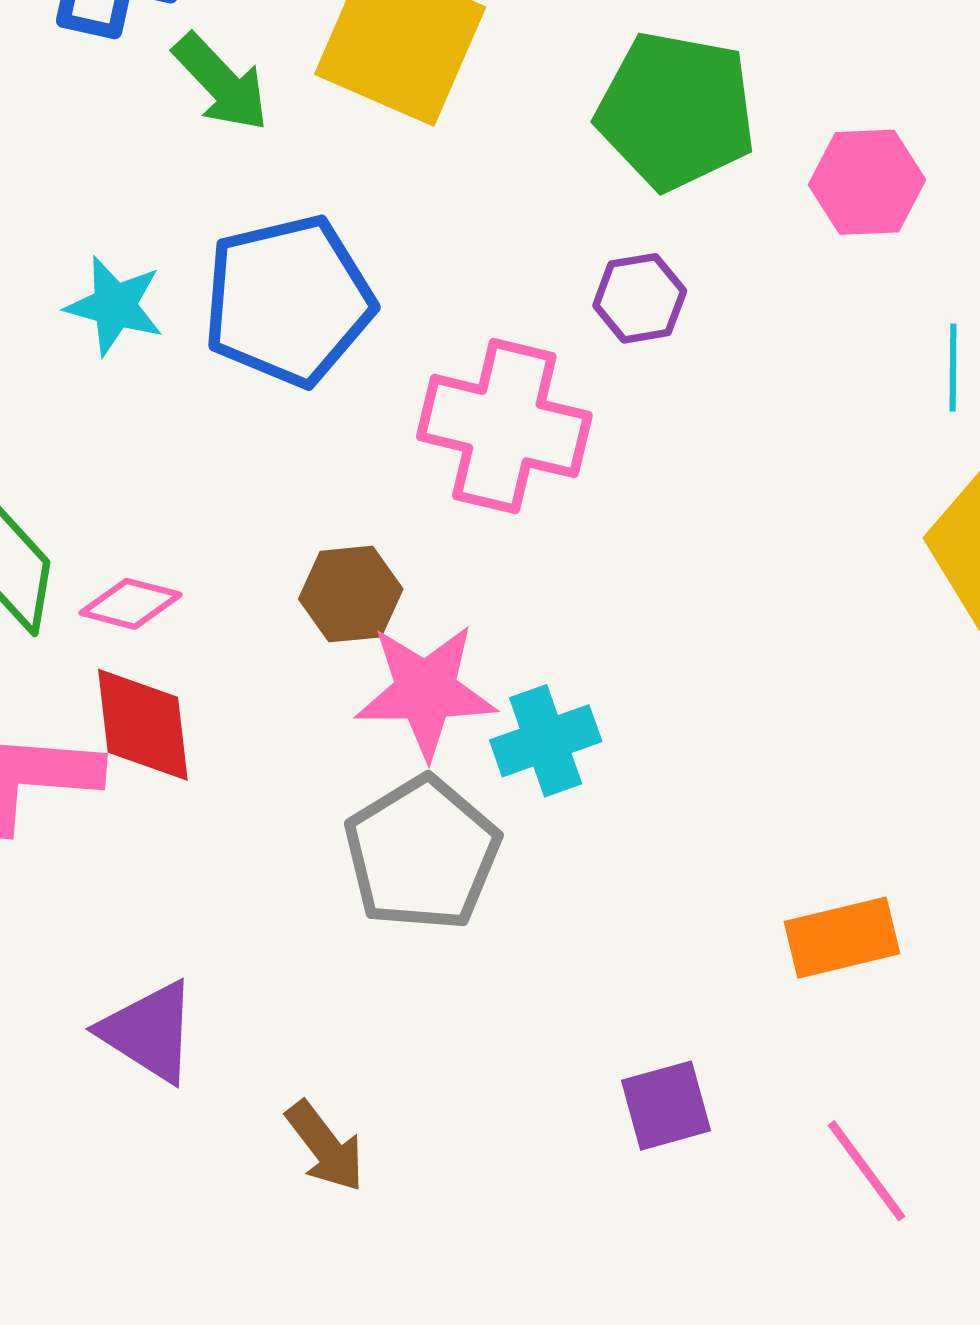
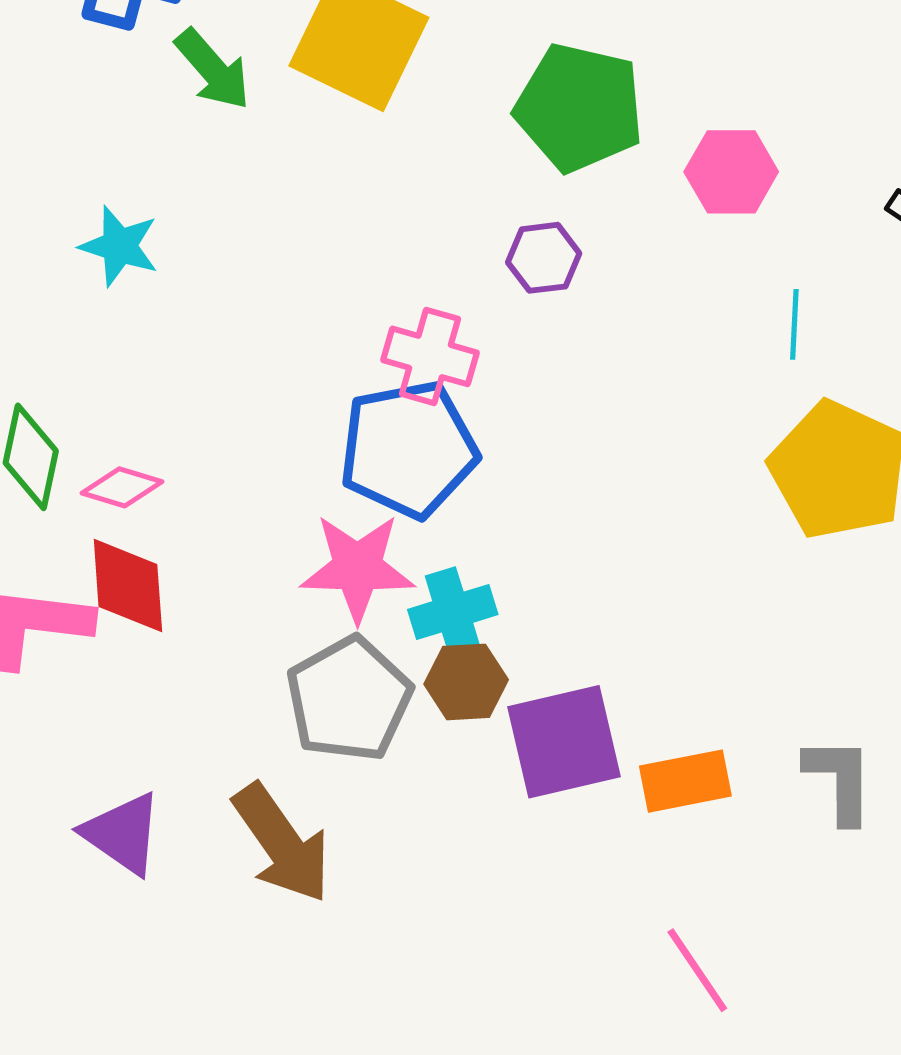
blue pentagon: (288, 301) -> (408, 449), moved
pink cross: (504, 426) -> (430, 356), size x0.7
brown hexagon: (351, 594) -> (466, 682), moved
purple square: (666, 1106) -> (564, 742), moved, size x1.6
brown arrow: (325, 1146) -> (282, 843), moved, size x1.6

